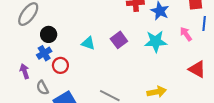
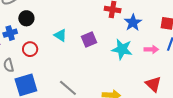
pink arrow: (186, 34) -> (151, 49), turned 112
blue cross: (44, 53) -> (10, 33), moved

